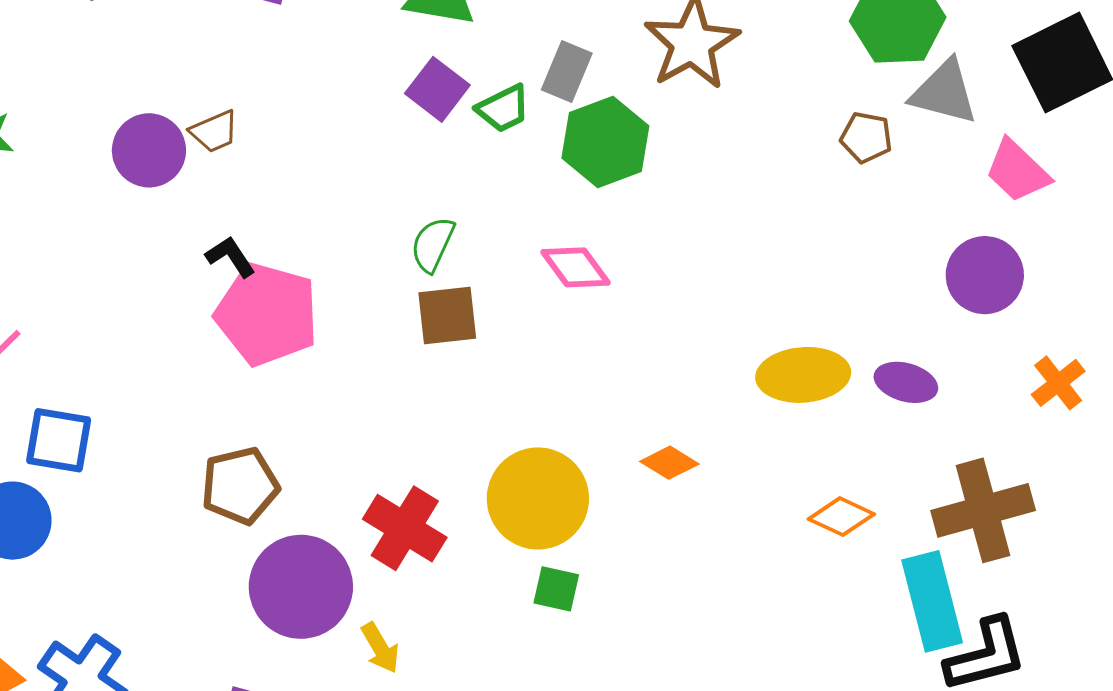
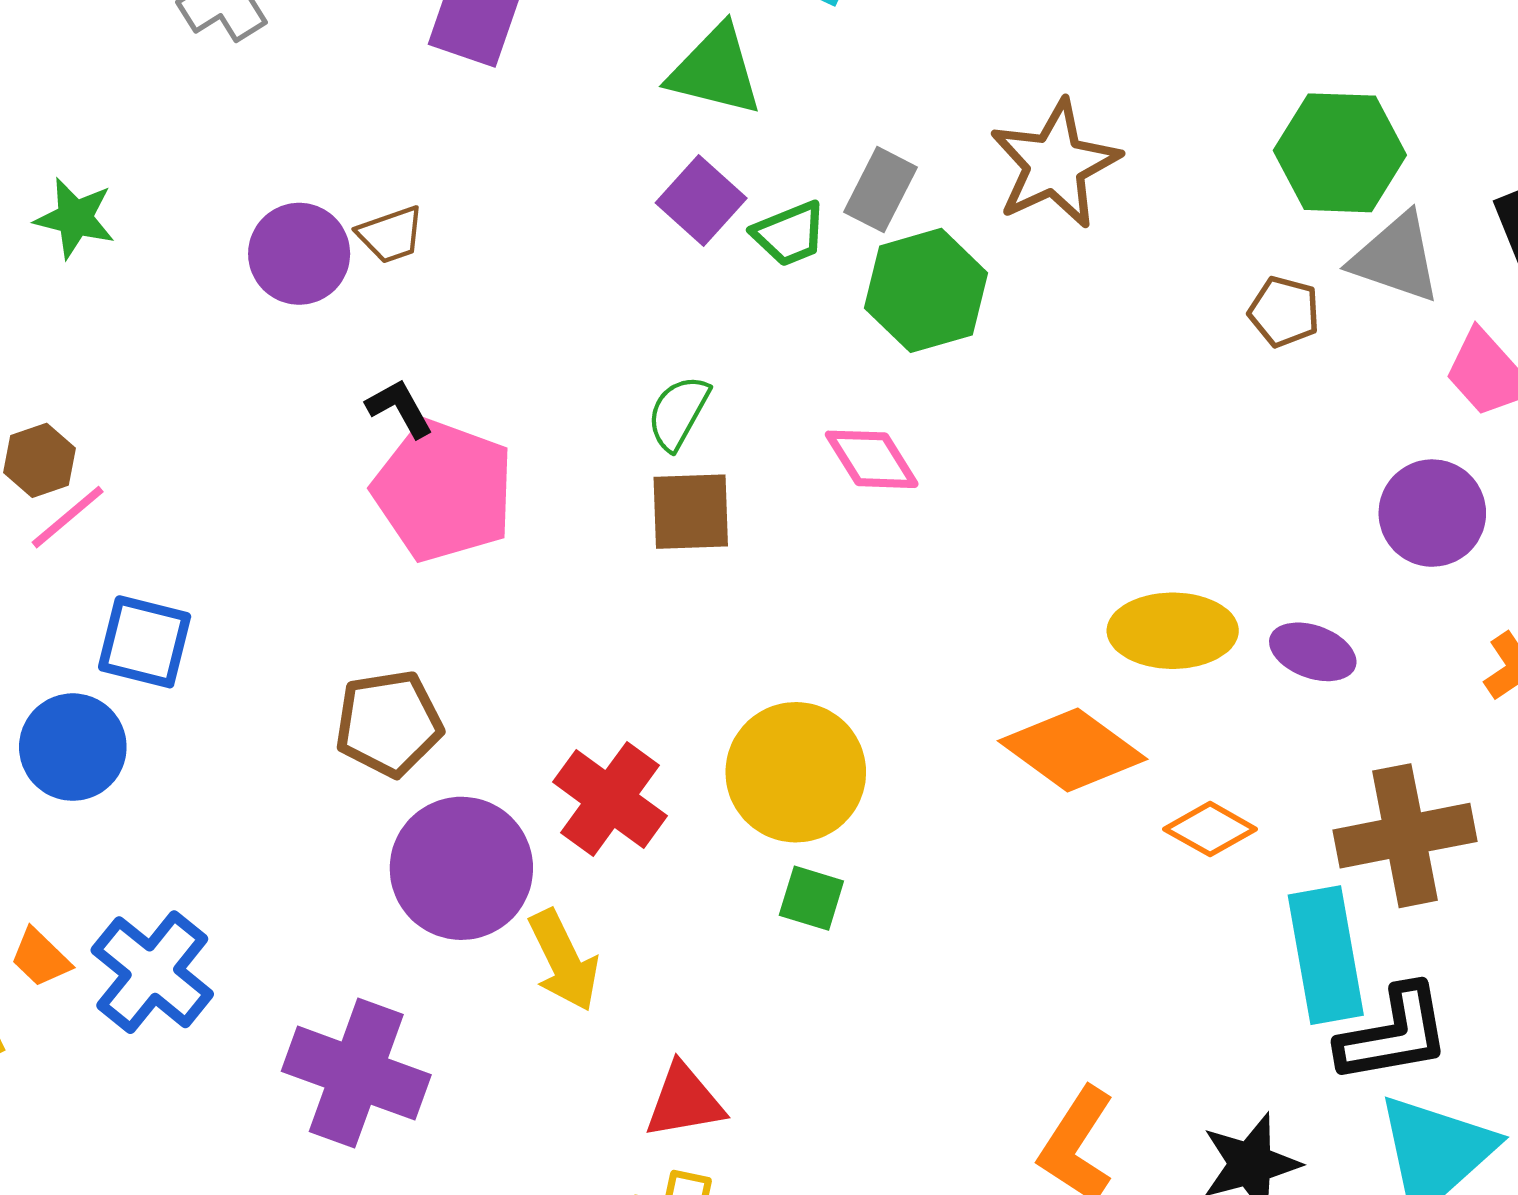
orange diamond: (669, 463) -> (1073, 750), moved, size x1.8
yellow arrow: (380, 648) -> (564, 961), size x1.4

